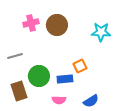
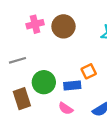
pink semicircle: (59, 100) -> (66, 108), turned 32

